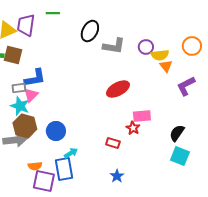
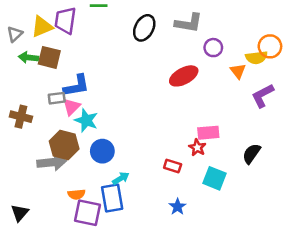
gray L-shape: (114, 46) -> (189, 23), moved
yellow semicircle: (160, 55) -> (256, 57), moved
red ellipse: (118, 89) -> (184, 76), moved
cyan star: (20, 106) -> (86, 120), moved
cyan square: (180, 156) -> (215, 178), moved

